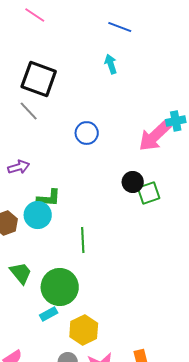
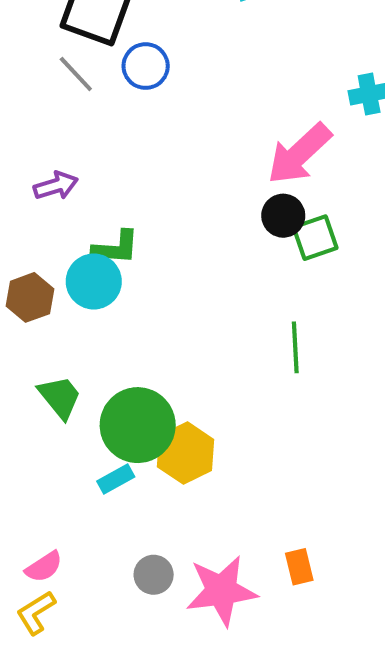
blue circle: (87, 133) -> (146, 66), moved
pink arrow: (155, 136) -> (299, 154), moved
green line: (83, 240) -> (295, 347), moved
yellow hexagon: (84, 330) -> (186, 453), moved

